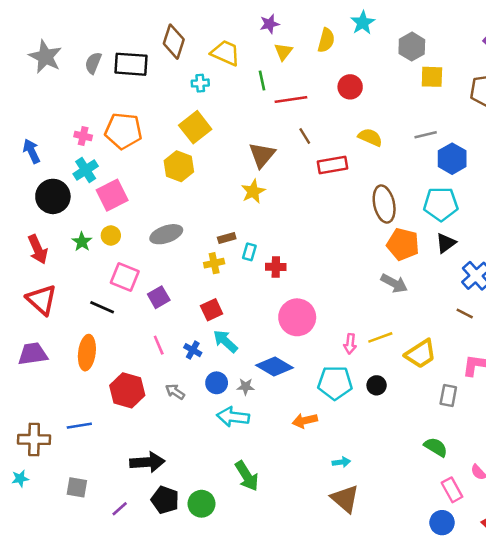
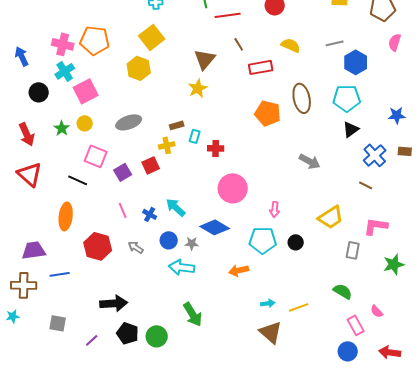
pink cross: (83, 136) -> (63, 44), size x1.5
black circle: (53, 196) -> (39, 92), size x0.7
orange pentagon: (403, 244) -> (268, 113), moved
red square: (212, 310) -> (151, 165), moved
yellow line: (380, 337) -> (299, 307), moved
purple trapezoid: (33, 354) -> (34, 250), moved

